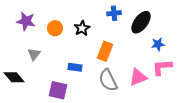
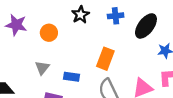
black star: (82, 28) -> (81, 15), moved
gray triangle: (34, 54) -> (42, 68), moved

